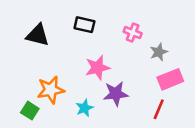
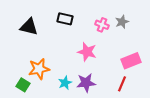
gray star: (159, 52) -> (122, 22), moved
pink star: (98, 68) -> (87, 52), moved, turned 30
purple star: (116, 94) -> (86, 83), moved

